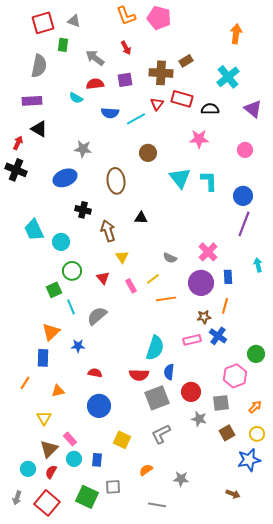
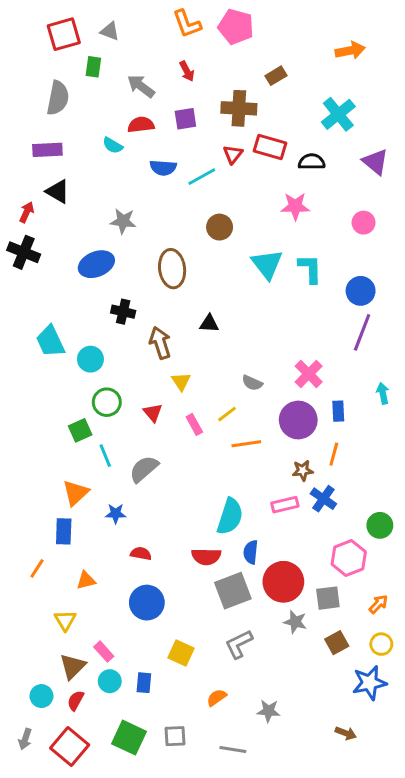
orange arrow: (236, 34) -> (350, 50), turned 72
brown rectangle: (186, 61) -> (276, 76), moved
red circle: (191, 392) -> (283, 582), size x1.4
gray square: (113, 487) -> (175, 736), moved

